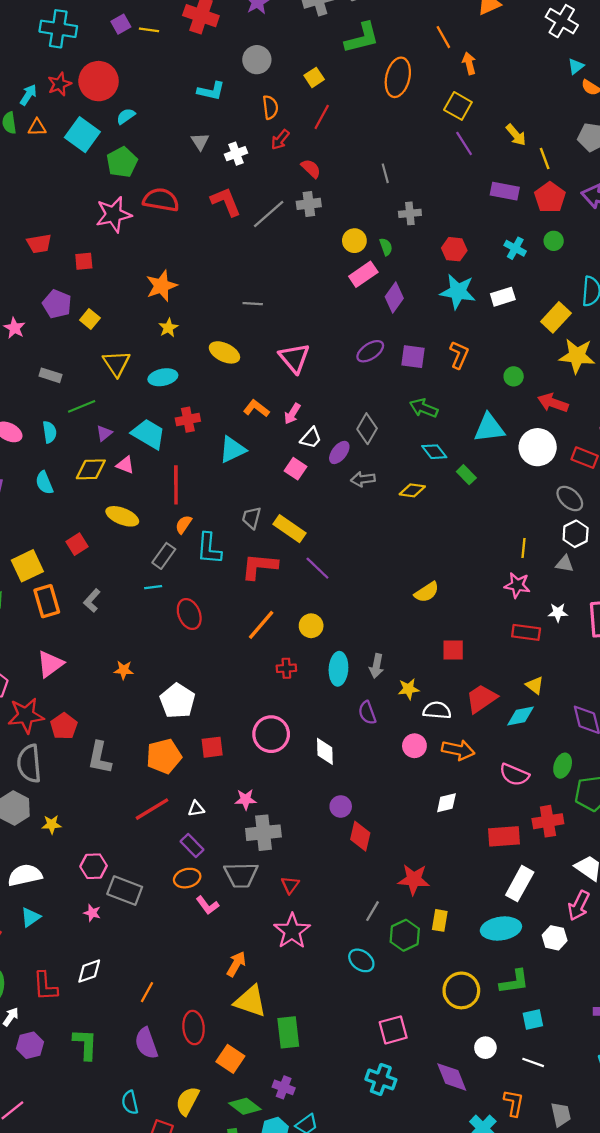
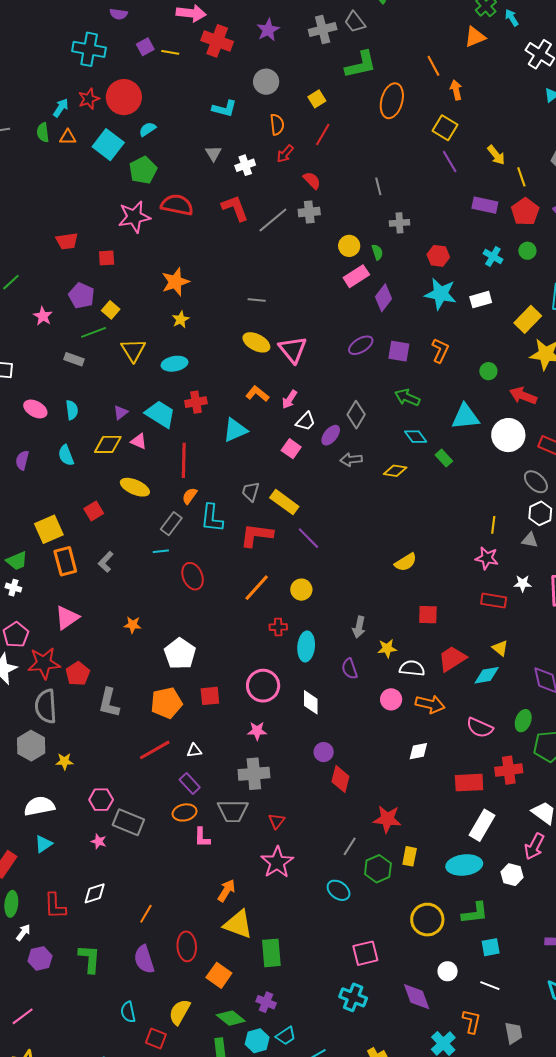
yellow ellipse: (224, 352) -> (256, 342), moved
green line: (82, 406) -> (94, 332), moved
cyan ellipse: (338, 669) -> (306, 646), moved
pink star: (246, 799) -> (257, 731), moved
pink L-shape: (207, 905) -> (202, 837), turned 35

